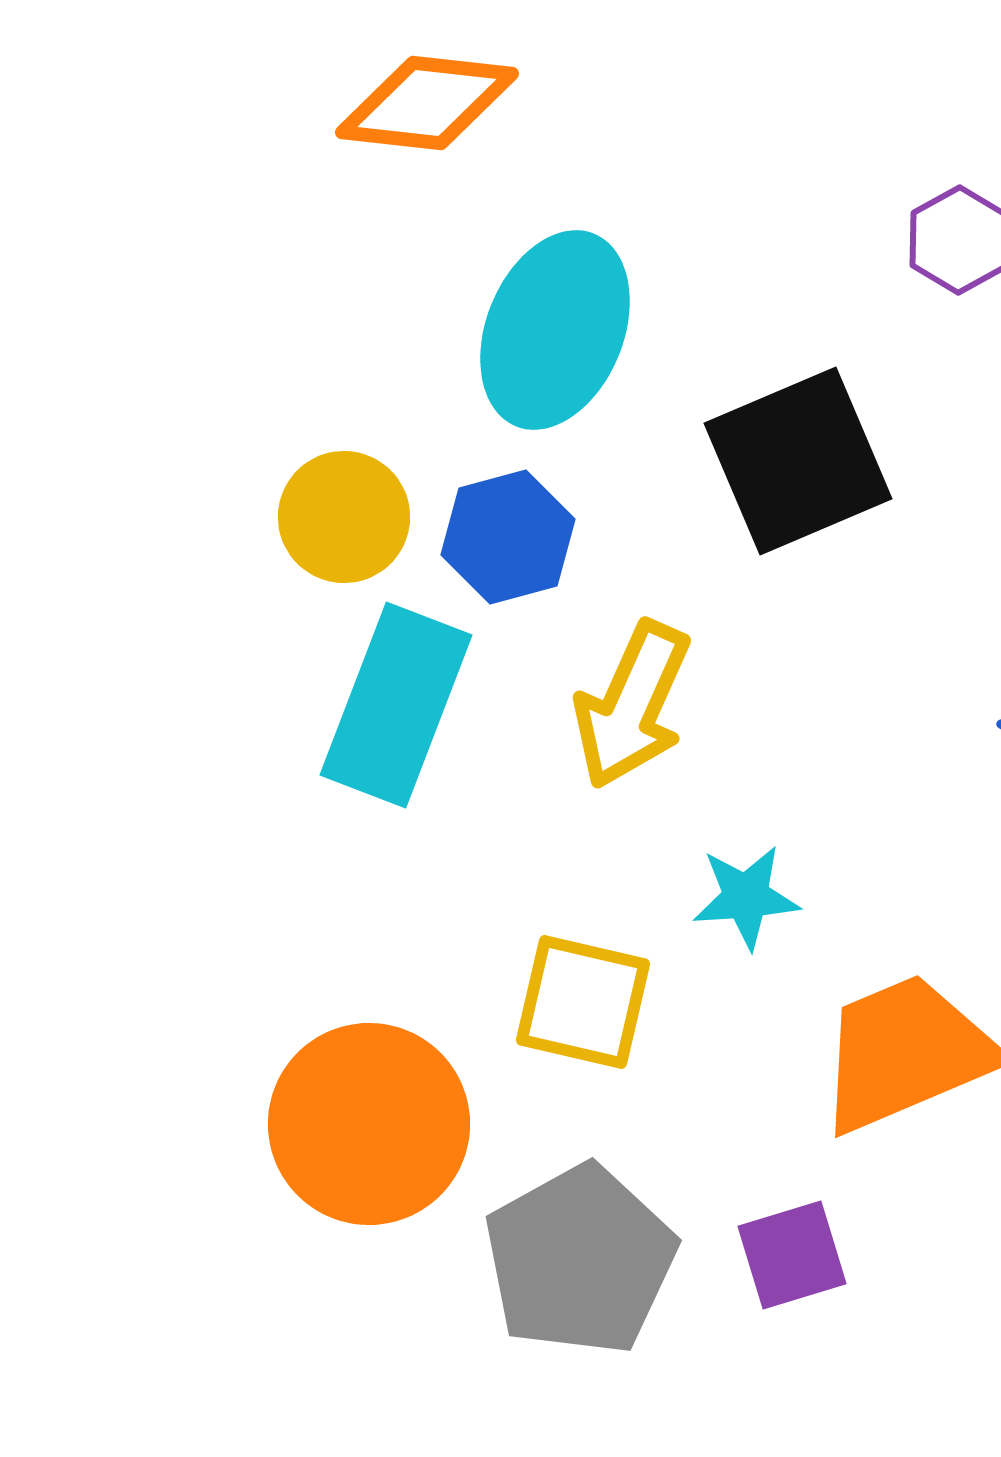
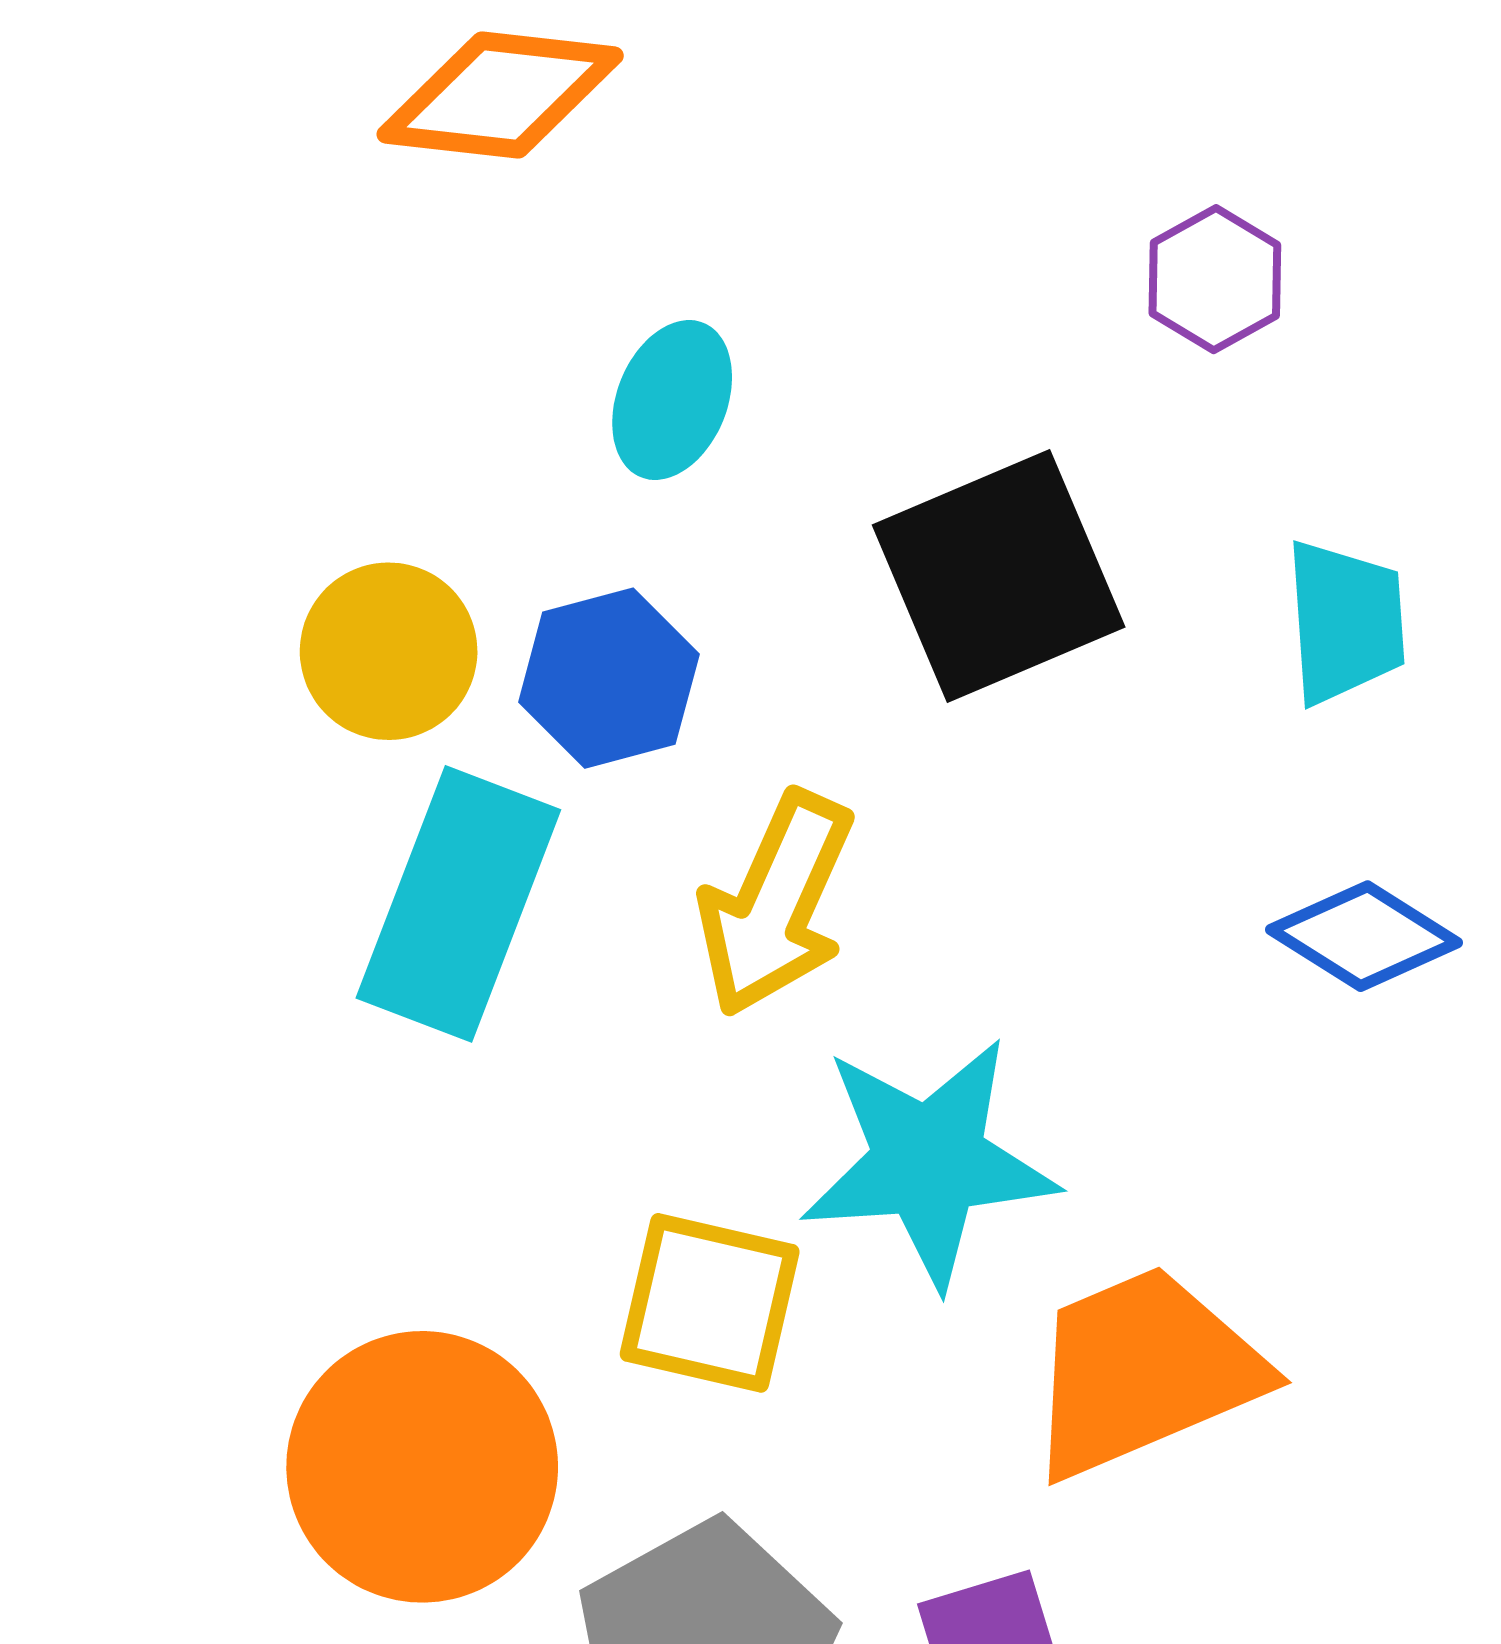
cyan ellipse: (555, 330) -> (672, 400), size x0.6
cyan star: (746, 897) -> (929, 1162), size x1.8

